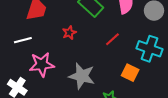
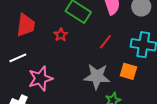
red star: (69, 33) -> (61, 35), moved
gray star: (82, 76) -> (97, 77), moved

